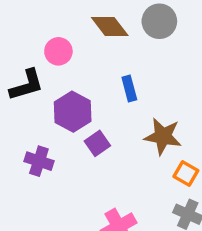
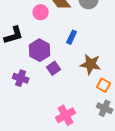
pink circle: (58, 51) -> (41, 12), moved
blue rectangle: (129, 89) -> (72, 37), turned 40

